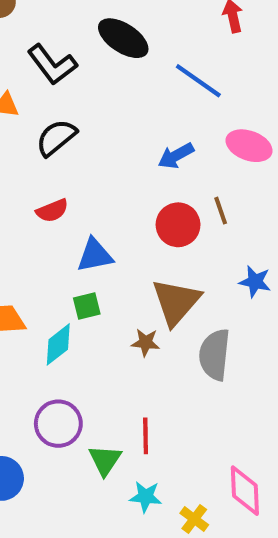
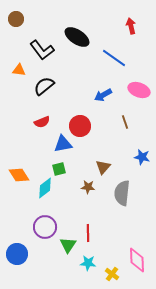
red circle: (178, 225) -> (80, 126), moved
brown triangle: (176, 302) -> (103, 167), size x0.6

